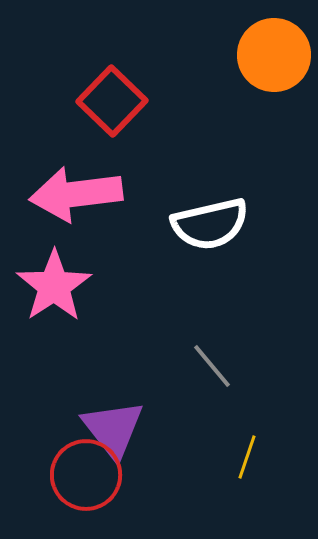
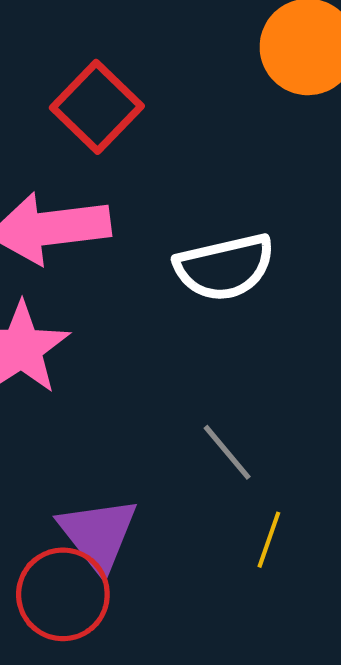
yellow line: (247, 457) -> (269, 540), moved

